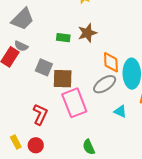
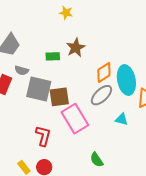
gray semicircle: (21, 46) -> (22, 70), moved
orange diamond: (111, 62) -> (104, 72), turned 70
gray square: (44, 67) -> (39, 89), size x1.5

